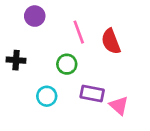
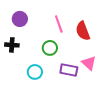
purple circle: (35, 16) -> (20, 19), moved
pink triangle: (119, 106) -> (89, 63), moved

